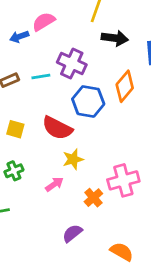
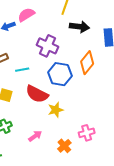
cyan line: (41, 77) -> (22, 70), moved
yellow star: (73, 159) -> (56, 110), moved
pink cross: (123, 180) -> (87, 133), size x0.7

